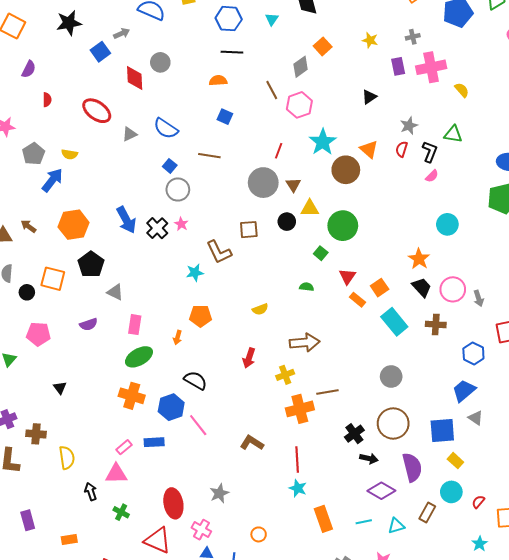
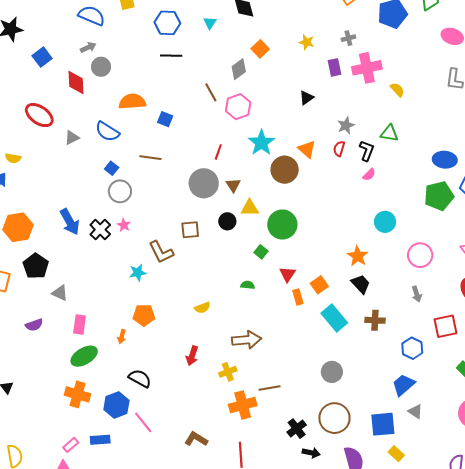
gray arrow: (122, 34) -> (88, 47), moved
orange semicircle: (218, 81) -> (132, 102), moved, size x1.5
pink circle: (453, 289) -> (420, 255), moved
orange rectangle: (358, 300) -> (298, 297), turned 35

